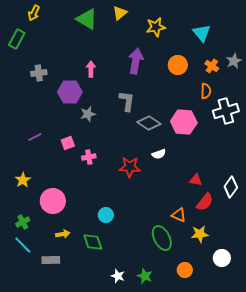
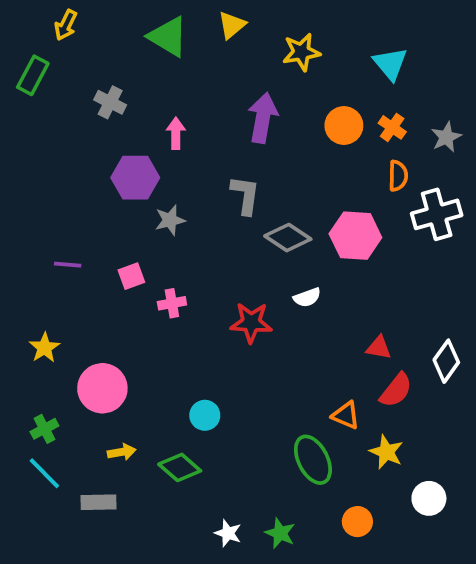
gray star: (234, 61) -> (446, 137), moved
orange cross: (212, 66) -> (392, 127), moved
gray cross: (39, 73) -> (110, 102), moved, turned 35
purple line: (35, 137) -> (68, 265), turned 32
yellow star: (200, 234) -> (386, 452), turned 30
green diamond: (93, 242) -> (180, 467), turned -30

